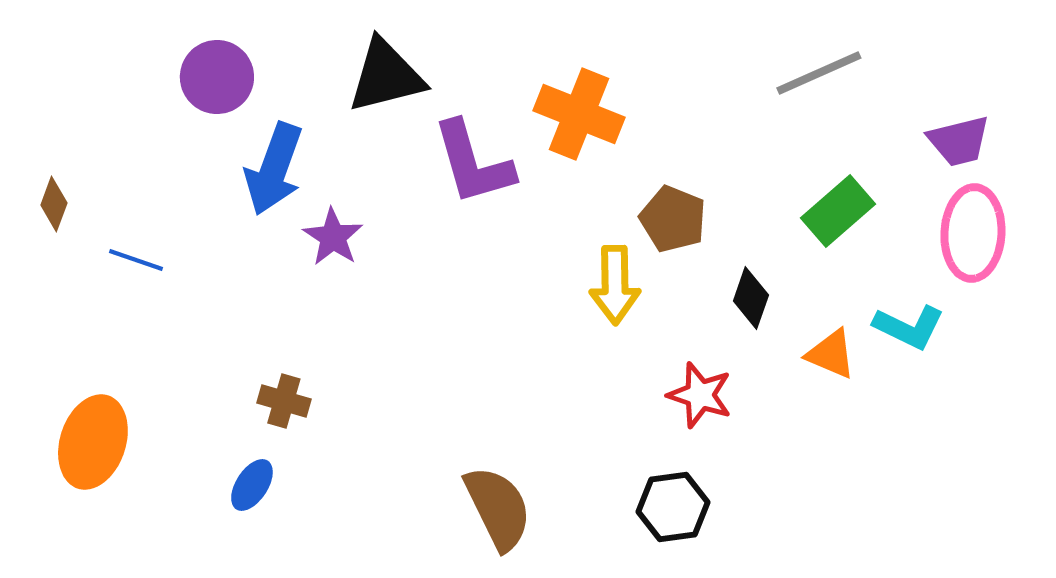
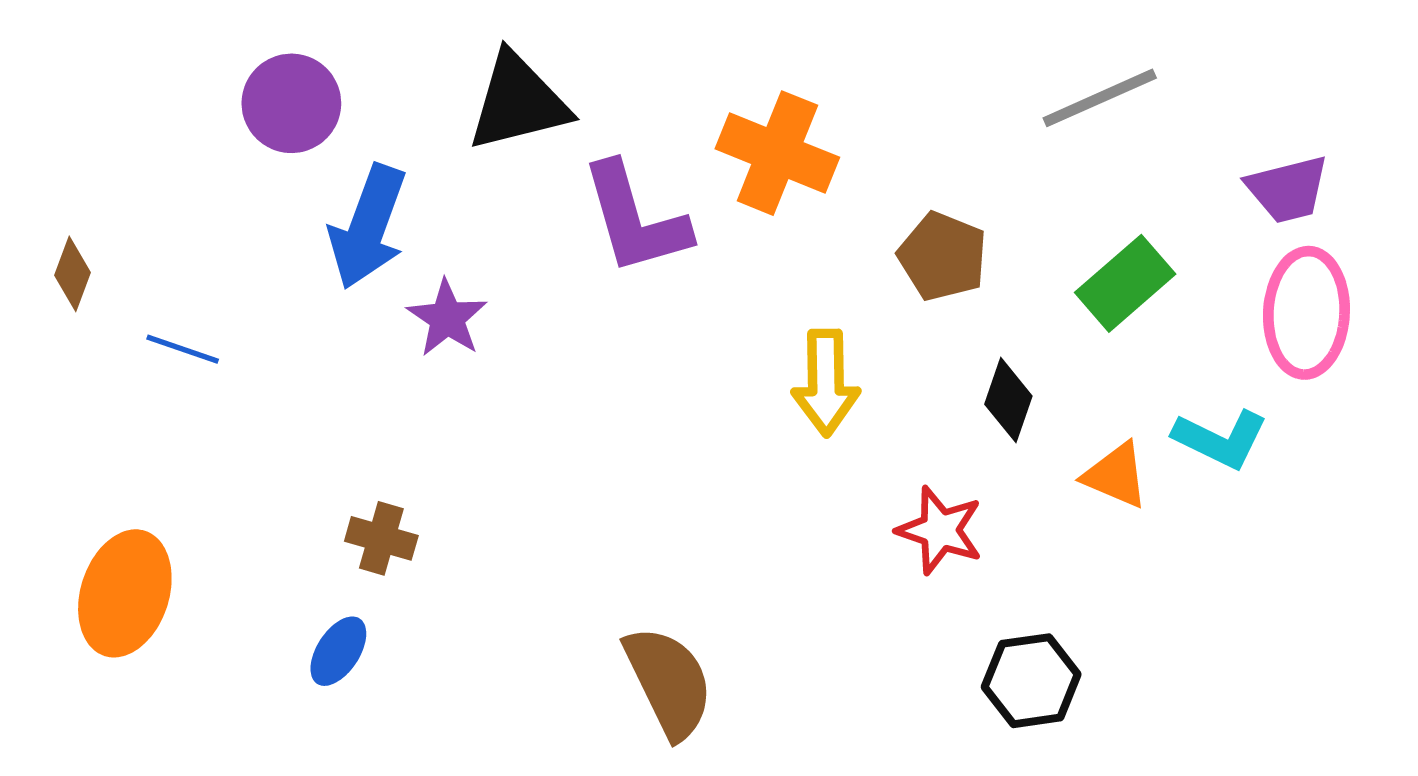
brown pentagon: (673, 219) -> (943, 256), moved
black hexagon: (673, 507) -> (1031, 681), moved

